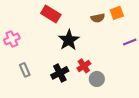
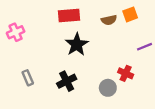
red rectangle: (51, 14) -> (69, 16), moved, turned -36
pink cross: (12, 39) -> (16, 32), moved
red cross: (84, 66) -> (126, 73), moved, turned -32

